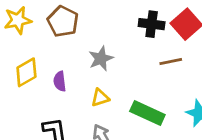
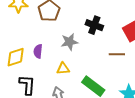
black cross: (152, 24) -> (94, 25), moved
yellow diamond: (26, 72) -> (16, 57), moved

